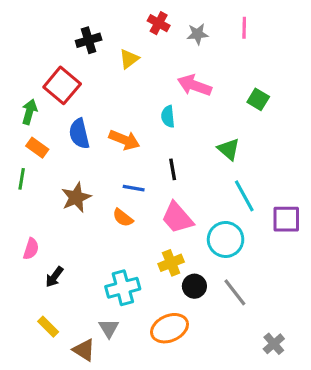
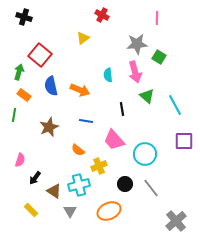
gray star: (198, 34) -> (137, 44), moved, size x1.5
black cross: (89, 40) -> (24, 17), moved, turned 35
pink arrow: (194, 85) -> (135, 72), moved, turned -125
green square: (258, 99) -> (159, 57), moved
black line: (173, 169) -> (122, 109), moved
cyan line: (244, 196) -> (175, 105), moved
orange semicircle: (123, 218) -> (78, 150), moved
yellow cross: (171, 263) -> (99, 166), moved
gray cross: (274, 344) -> (176, 221), size x1.5
brown triangle: (84, 350) -> (54, 191), moved

